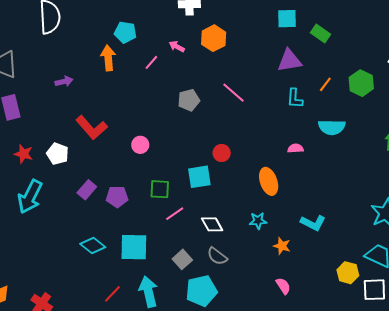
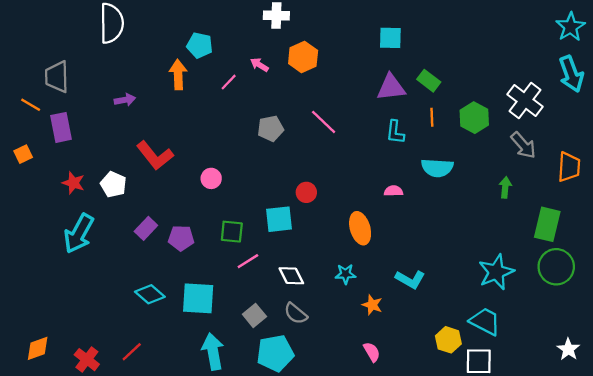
green rectangle: (320, 33) -> (429, 81), moved
orange line: (325, 84) -> (432, 117), turned -42
red line: (112, 294) -> (132, 352), moved

